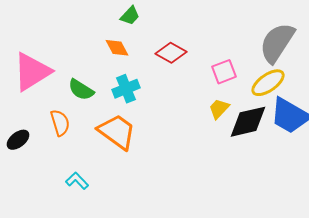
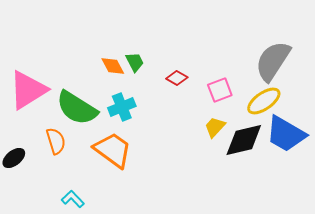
green trapezoid: (130, 16) -> (135, 62), moved, turned -70
red diamond: (171, 53) -> (177, 78), moved, size x0.7
green semicircle: (81, 90) -> (77, 108), size x1.6

